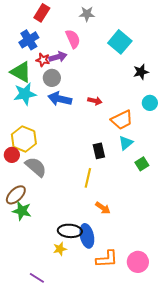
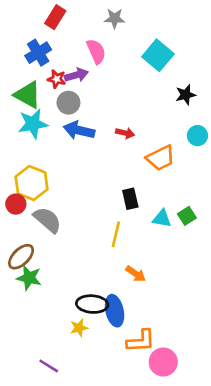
cyan triangle: (126, 143) -> (162, 219), moved, turned 49
pink circle: (138, 262) -> (163, 362), moved

